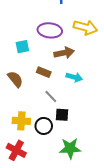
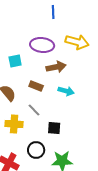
gray line: (51, 96) -> (34, 110), moved
yellow cross: (21, 121) -> (14, 124), moved
black circle: (44, 126) -> (36, 150), moved

